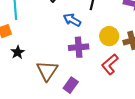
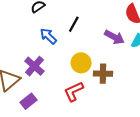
purple cross: (79, 47) -> (34, 66), moved, turned 30

